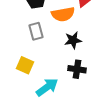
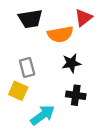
gray rectangle: (36, 31) -> (27, 68), moved

